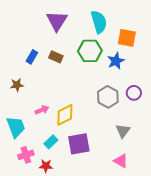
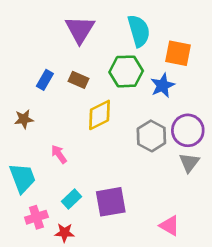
purple circle: (134, 93) -> (188, 130), size x1.5
pink arrow: (42, 110) -> (59, 154), turned -104
yellow diamond: (65, 115) -> (100, 115), moved
gray triangle: (123, 131) -> (189, 163), moved

